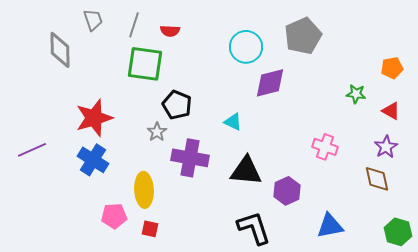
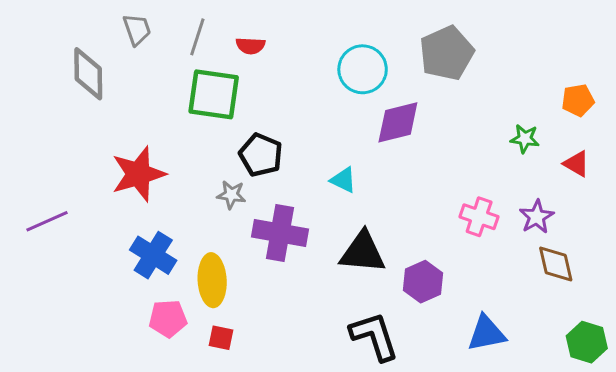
gray star: (157, 132) -> (231, 195), turned -30
purple star: (386, 147) -> (537, 217), moved
blue cross: (93, 160) -> (153, 255), moved

